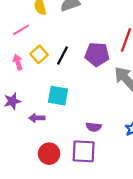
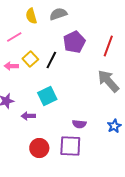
purple pentagon: (97, 54) -> (74, 42), moved, turned -30
pink arrow: (18, 62) -> (11, 66), turned -72
cyan square: (58, 96) -> (47, 96), turned -36

